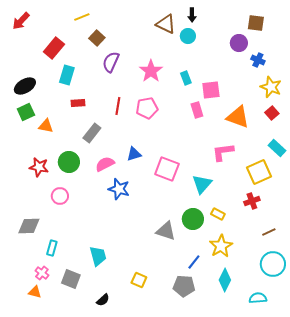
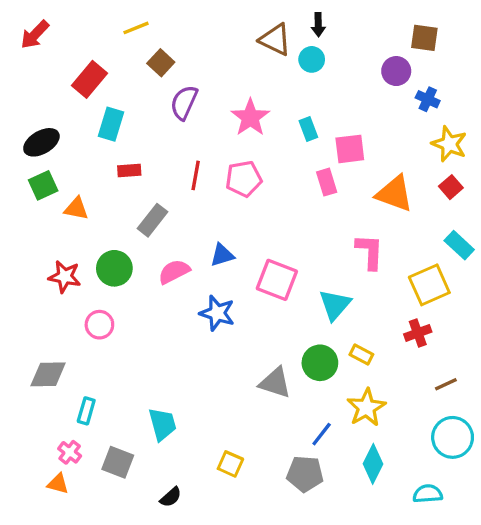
pink L-shape: (223, 152) -> (370, 252), turned 100
blue star: (119, 189) -> (217, 313), moved

